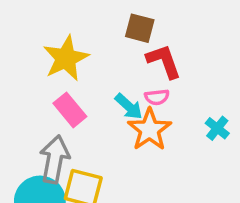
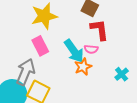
cyan arrow: (129, 106) -> (74, 51), size x1.4
orange star: (150, 130) -> (83, 67), size x0.7

